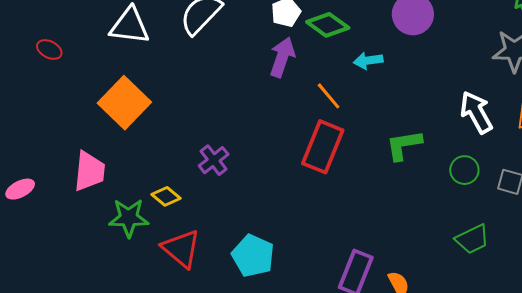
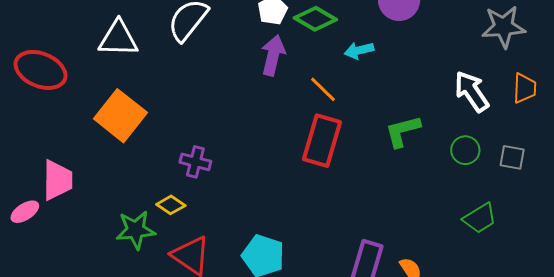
red ellipse: (49, 50) -> (41, 70), size x2.0
purple cross: (214, 160) -> (195, 162), moved, turned -32
pink trapezoid: (89, 171) -> (57, 180), moved

